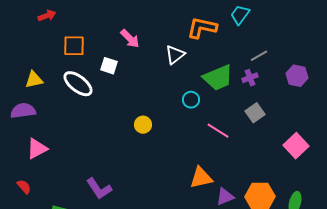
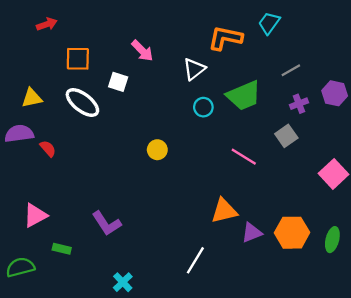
purple cross: (250, 78) -> (299, 104), moved
cyan circle: (191, 100) -> (203, 107), moved
pink triangle: (37, 149) -> (35, 215), moved
red semicircle: (24, 187) -> (48, 149), moved

